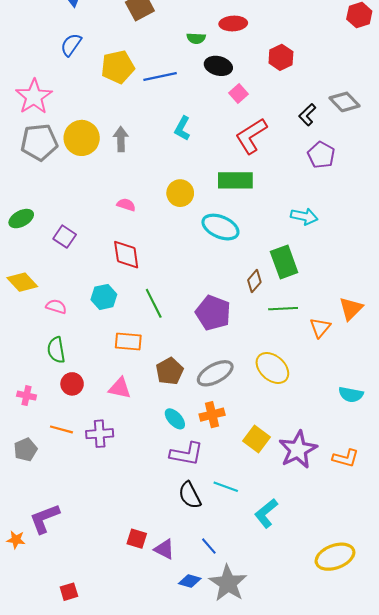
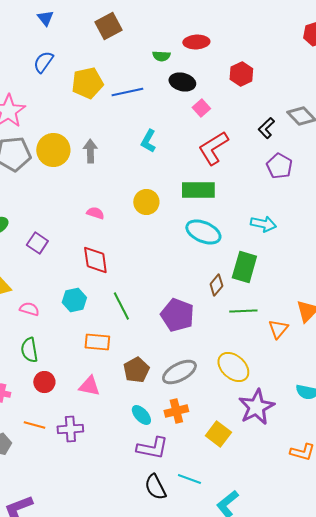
cyan ellipse: (220, 227) -> (203, 232), moved
green rectangle: (284, 262) -> (244, 267), turned 36
purple star: (298, 450) -> (256, 407), moved

